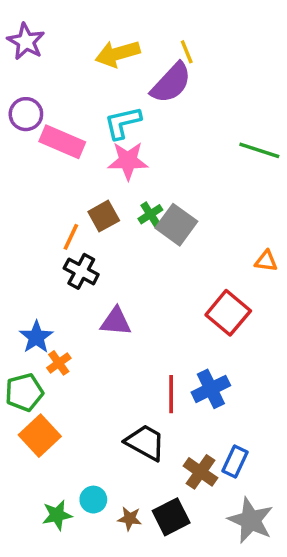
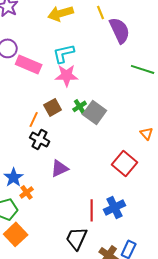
purple semicircle: (171, 83) -> (120, 30), moved, turned -68
orange triangle: (266, 261) -> (147, 133), turned 40
purple triangle: (116, 322) -> (60, 168), turned -30
black trapezoid: (145, 443) -> (77, 238), turned -95

